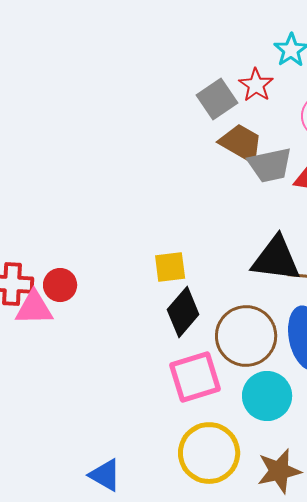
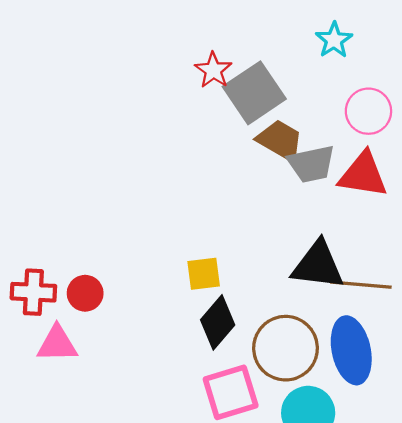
red star: (256, 85) -> (213, 70), moved
gray square: (217, 99) -> (254, 93), size x1.4
pink triangle: (34, 308) -> (57, 344), moved

